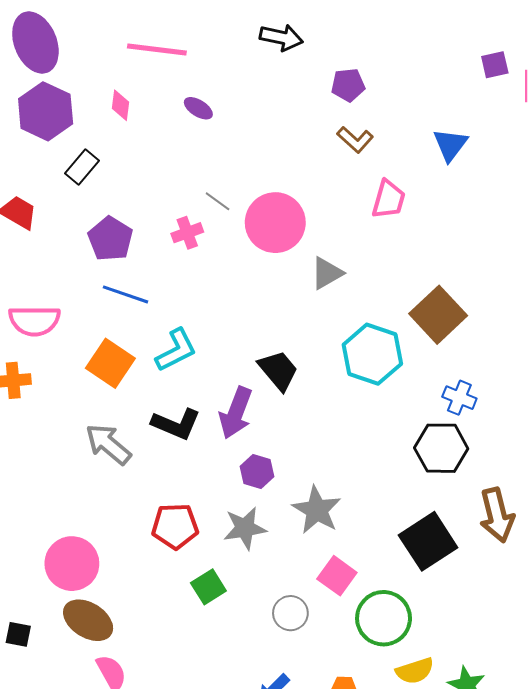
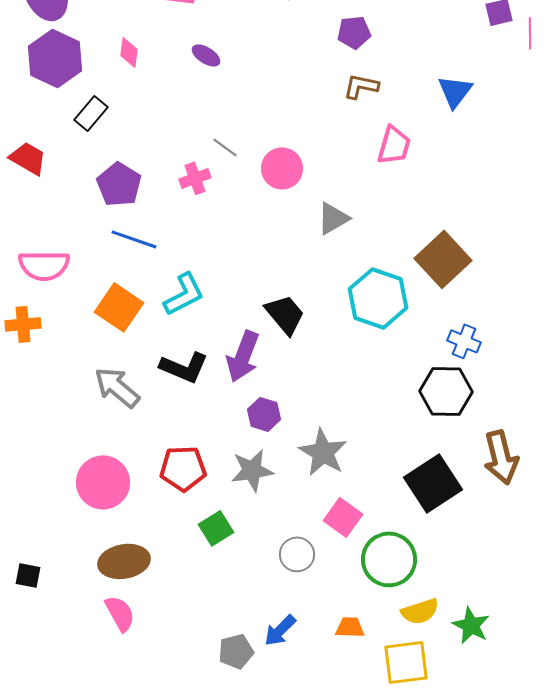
brown L-shape: (355, 140) -> (361, 86), turned 150
pink circle: (275, 223) -> (282, 168), size x0.7
pink circle: (72, 564) -> (103, 482), moved
brown ellipse: (88, 620) -> (124, 561), moved, turned -42

